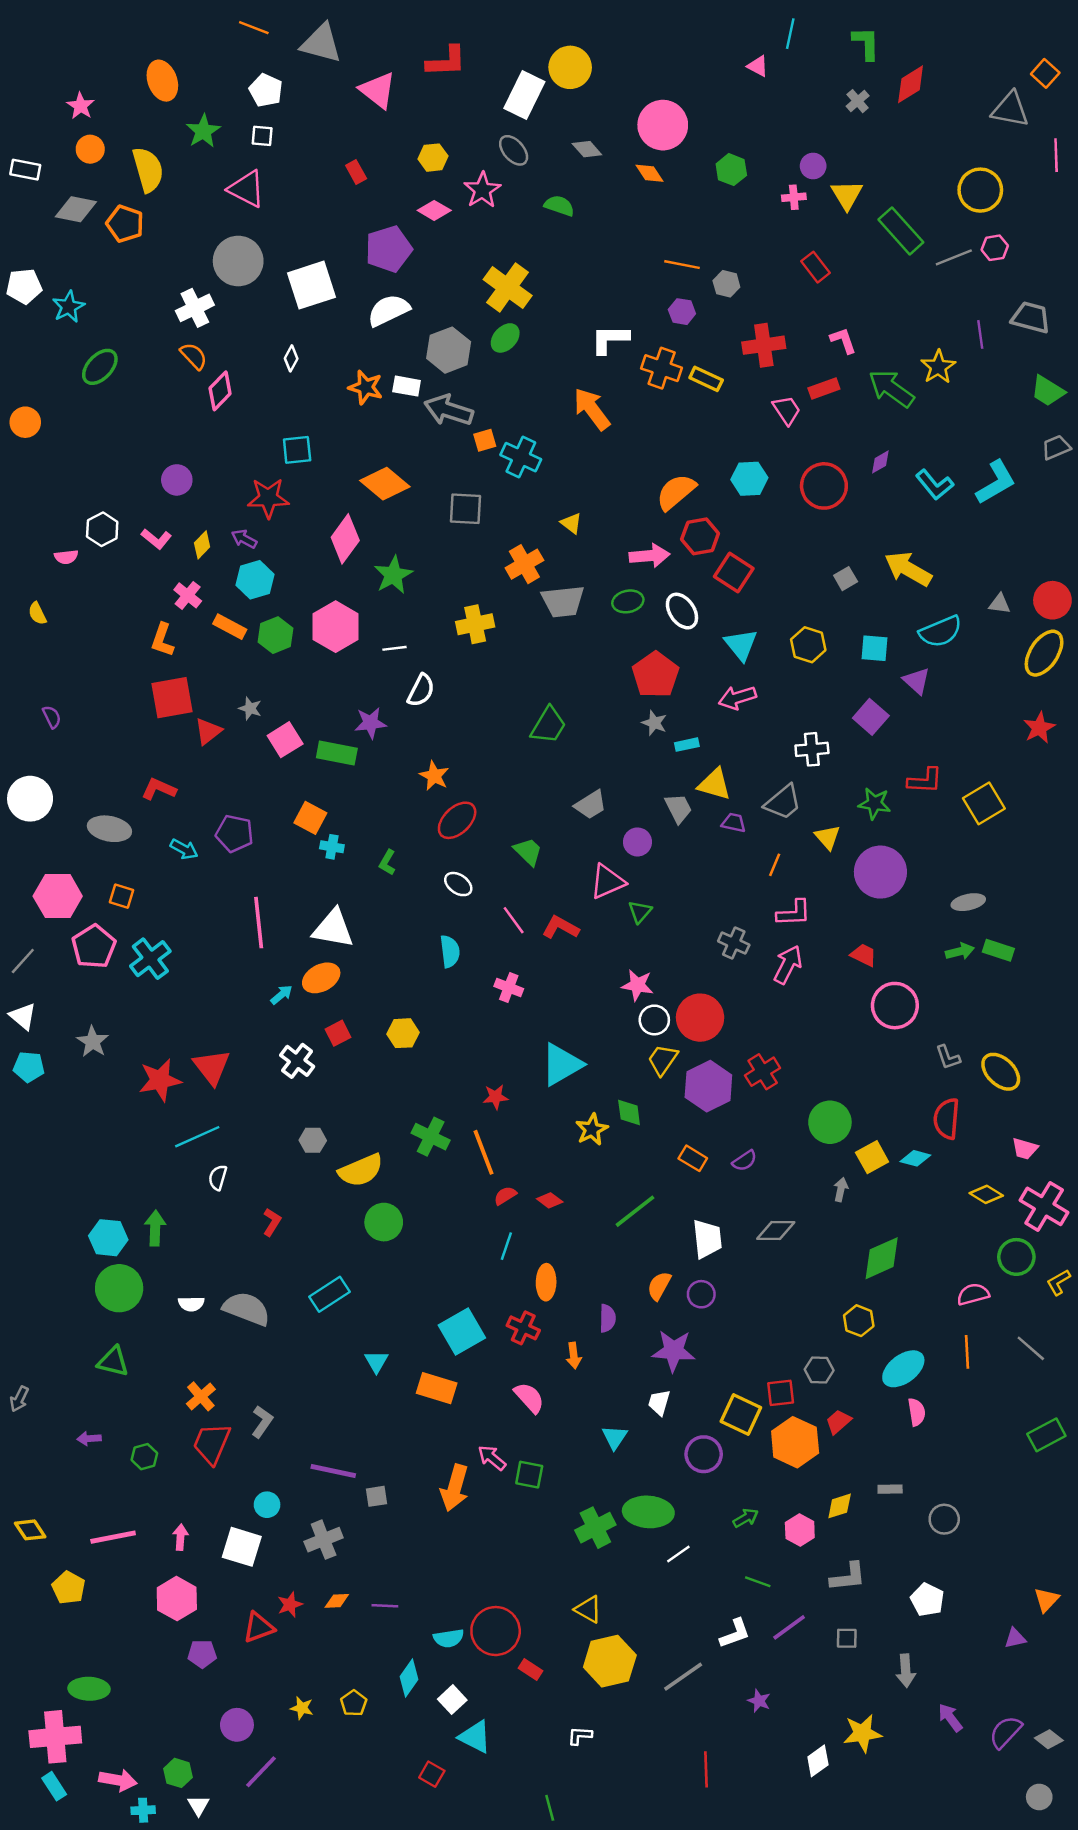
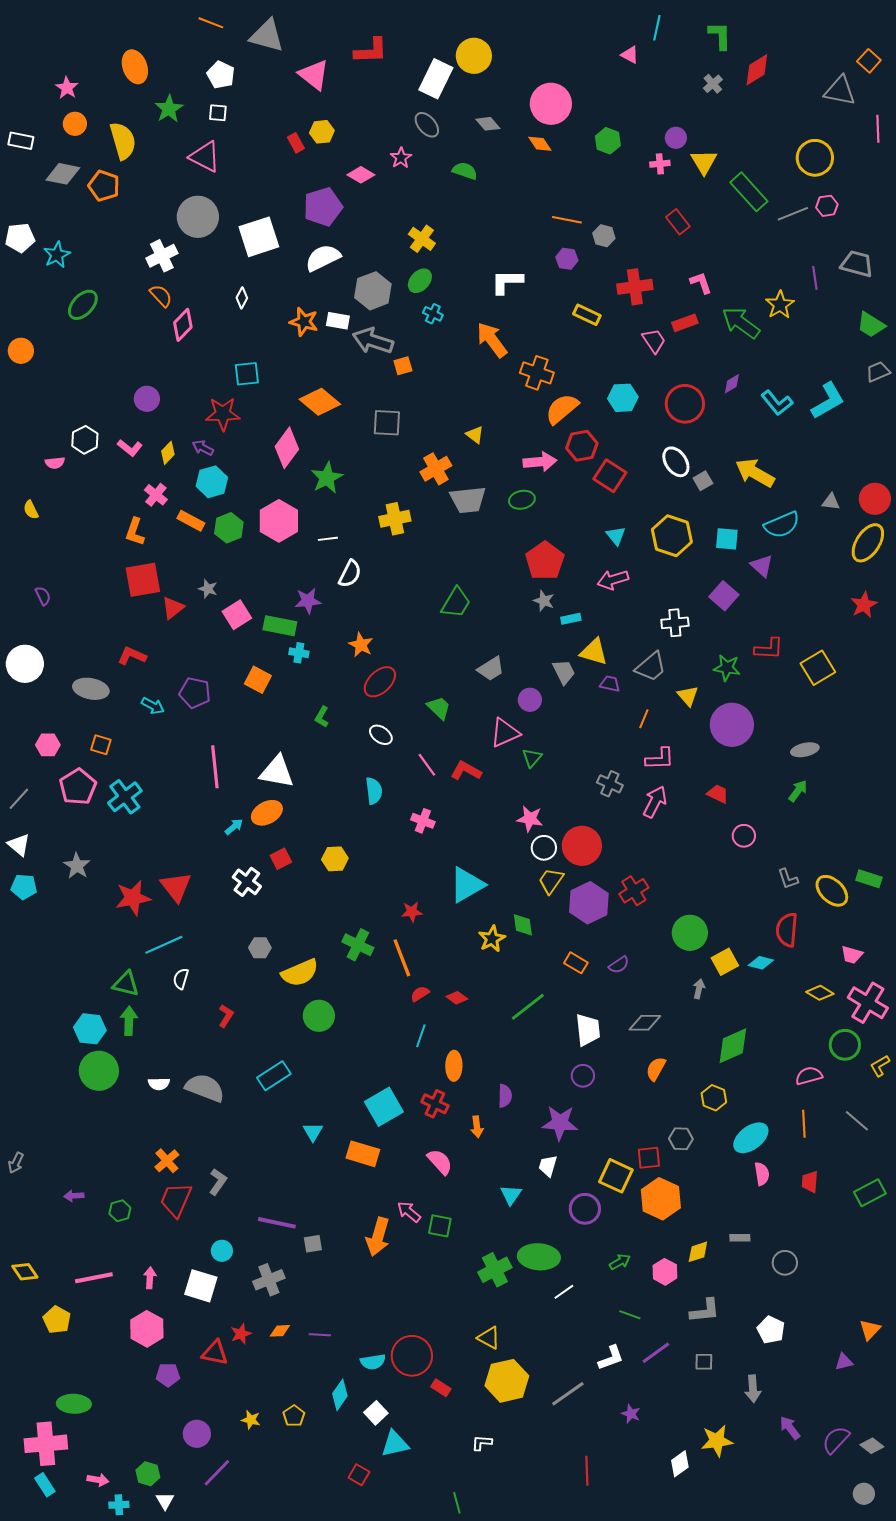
yellow hexagon: (433, 158) -> (322, 132), moved
pink star: (482, 190) -> (401, 158), size x0.7
yellow cross: (508, 287) -> (422, 239), size x0.7
orange cross: (662, 368) -> (537, 373), moved
cyan cross: (521, 457) -> (433, 314), moved, size x0.6
white ellipse: (682, 611) -> (676, 462), moved
cyan triangle: (741, 645) -> (616, 536), size x0.7
yellow hexagon: (808, 645) -> (672, 536), size x1.4
cyan cross: (332, 847) -> (299, 653), moved
pink hexagon: (58, 896) -> (48, 745), size x0.6
green rectangle: (998, 950) -> (869, 879), moved
green arrow: (960, 951) -> (798, 791), turned -40
pink circle: (895, 1006) -> (744, 836), size x0.6
orange semicircle: (659, 1286) -> (656, 1069), moved
green triangle: (113, 1362) -> (126, 984), moved
red trapezoid: (838, 1422) -> (810, 1182), moved, turned -45
red triangle: (259, 1627) -> (215, 1353), turned 32
cyan triangle: (475, 1737) -> (395, 1444), turned -40
pink arrow: (118, 1780) -> (98, 1480), size x0.7

